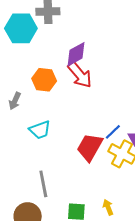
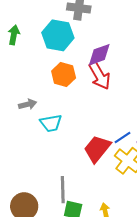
cyan hexagon: (21, 28) -> (58, 35), moved
gray arrow: (15, 101) -> (28, 104), moved, turned -138
gray line: (43, 184) -> (63, 190), moved

